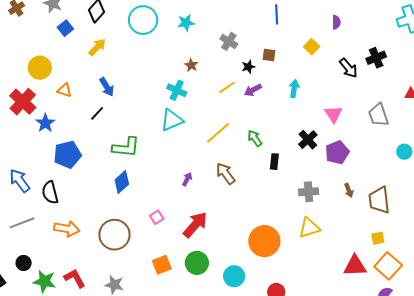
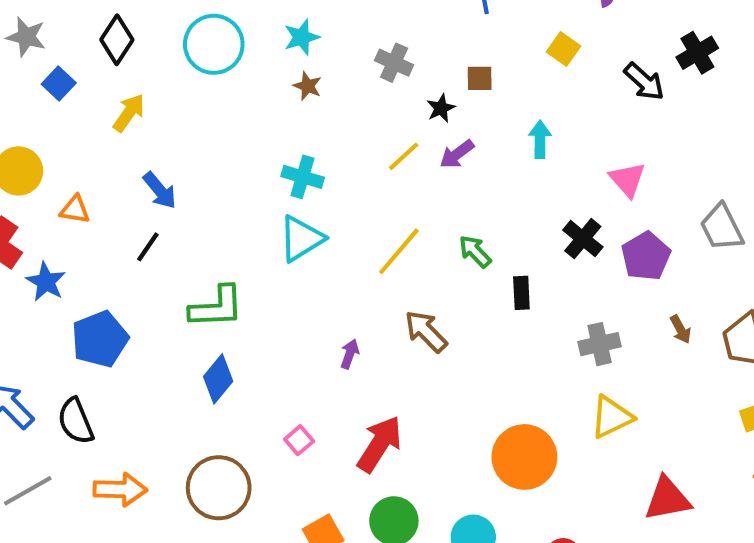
brown star: (191, 65) -> (308, 86), moved
gray trapezoid: (379, 115) -> (722, 227), moved
red triangle: (355, 266) -> (667, 499), moved

